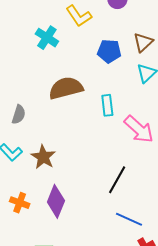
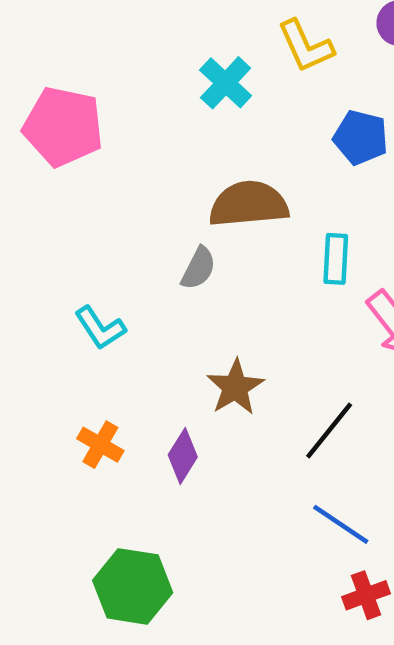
gray semicircle: (19, 115) -> (198, 268), moved
brown star: (43, 157) -> (235, 387), moved
purple diamond: (56, 201) -> (183, 456), size x0.7

